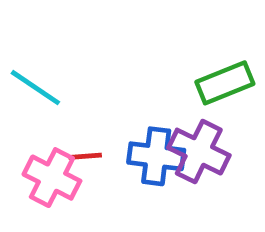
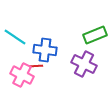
blue cross: (156, 156) -> (45, 50), moved

